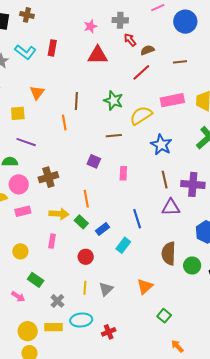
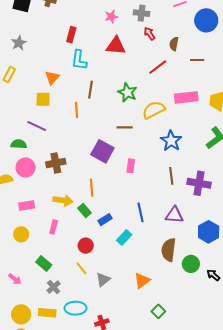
brown semicircle: (147, 50) -> (174, 44), moved, turned -64
cyan L-shape: (25, 52) -> (79, 60), moved, turned 55
yellow square: (18, 113) -> (43, 99), moved
purple square: (94, 161) -> (102, 151), size x1.6
purple triangle: (171, 207) -> (174, 215), moved
pink rectangle: (23, 211) -> (27, 206), moved
green rectangle: (36, 280) -> (44, 263), moved
yellow line: (85, 288) -> (82, 268), moved, turned -48

